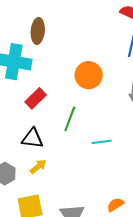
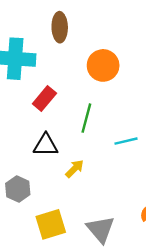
brown ellipse: (38, 31) -> (60, 27), moved
yellow arrow: (38, 167) -> (75, 169), moved

